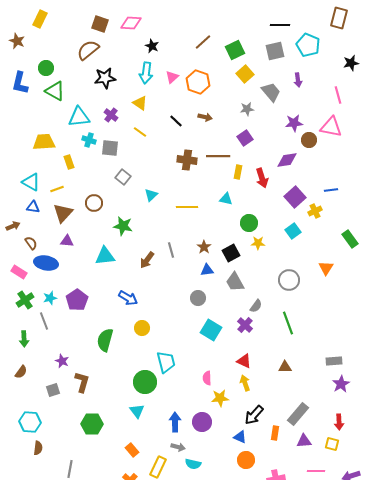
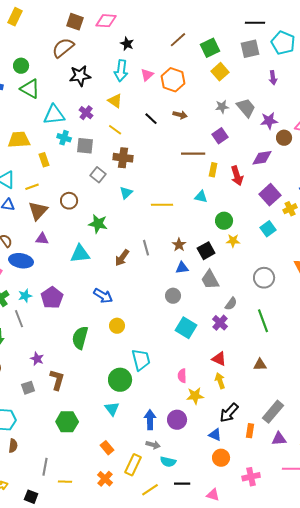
gray trapezoid: (271, 92) -> (246, 108), moved
brown cross: (187, 160) -> (123, 158), moved

